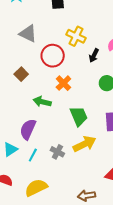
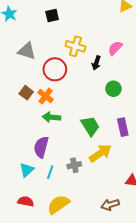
orange cross: (63, 83) -> (46, 96), moved
gray cross: (57, 152) -> (74, 165), turned -32

